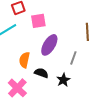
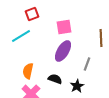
pink square: (38, 21) -> (64, 27), moved
orange semicircle: (24, 60) -> (28, 71), moved

